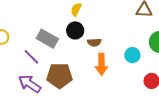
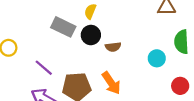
gray rectangle: (47, 39) -> (63, 27), moved
orange arrow: (101, 64) -> (111, 83), moved, turned -30

